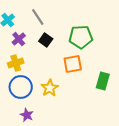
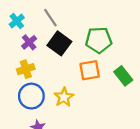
black square: (46, 40) -> (59, 43), size x1.5
green rectangle: (103, 81) -> (123, 76), moved, turned -54

